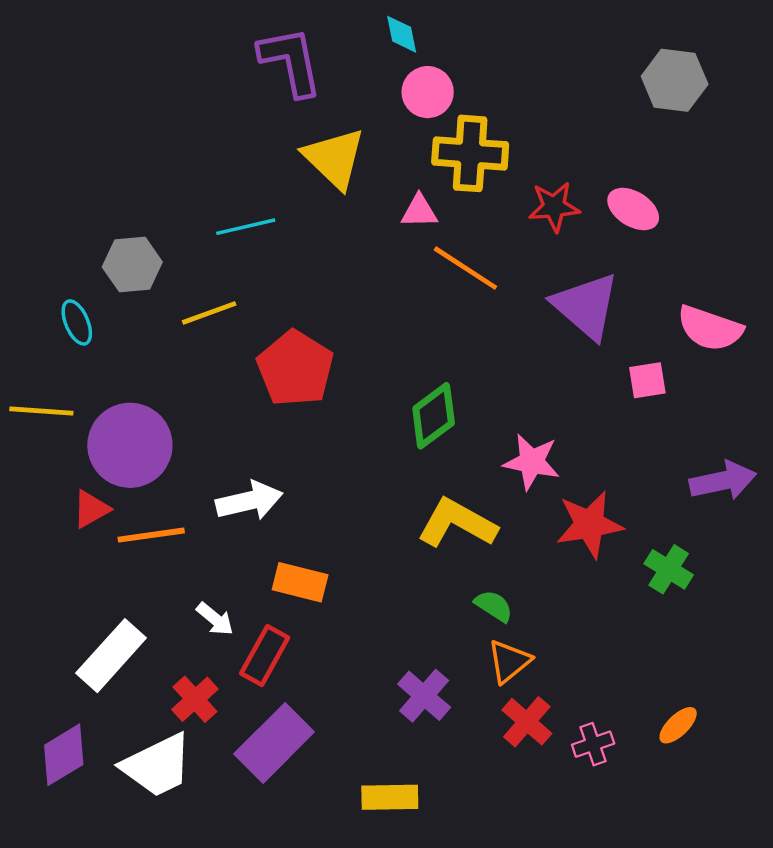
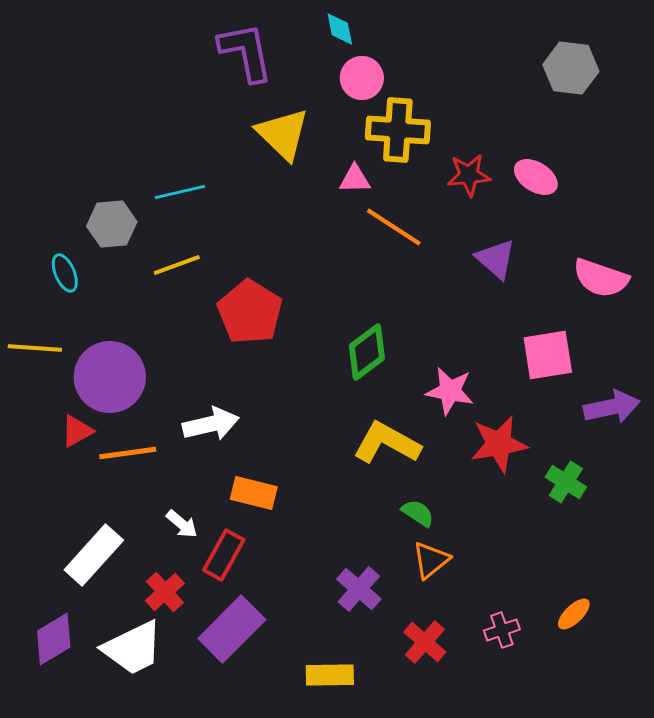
cyan line: (246, 227) -> (180, 192), moved
purple triangle: (586, 306) -> (496, 259), size x0.7
pink square: (647, 380) -> (548, 355), moved, size x1.6
red cross: (527, 722) -> (425, 642), moved

